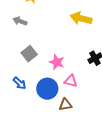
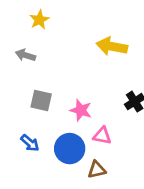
gray square: (29, 54) -> (41, 100), turned -35

